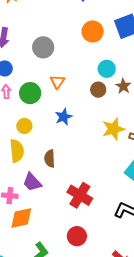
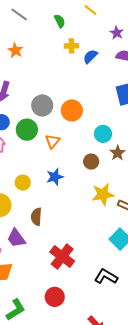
orange circle: (93, 31) -> (72, 110), moved
brown circle: (98, 90) -> (91, 162), moved
green circle: (30, 93) -> (27, 130), moved
yellow circle: (24, 126) -> (23, 183), moved

